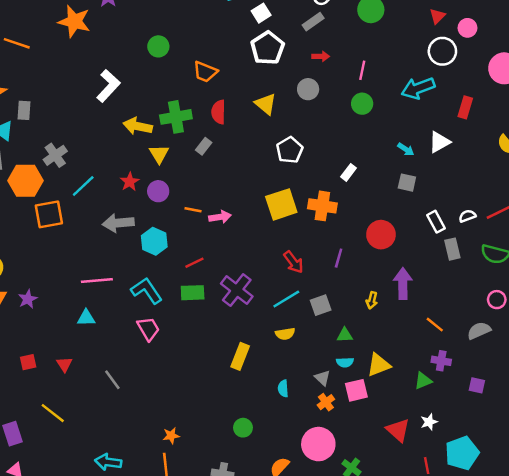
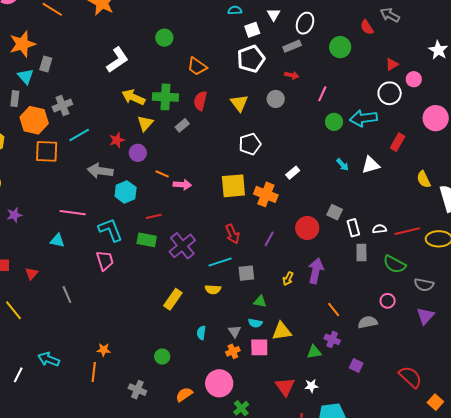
green circle: (362, 104) -> (334, 122), moved
gray square: (407, 183) -> (335, 212), moved

